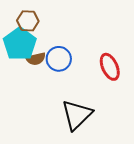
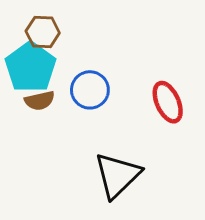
brown semicircle: (36, 59) -> (40, 101), moved

